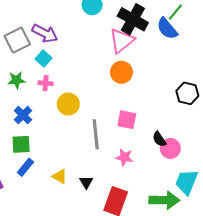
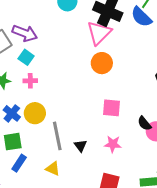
yellow circle: (68, 104) -> (35, 113), moved
gray line: (96, 134) -> (57, 136), moved
black triangle: (86, 182) -> (81, 146), moved

